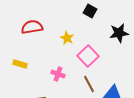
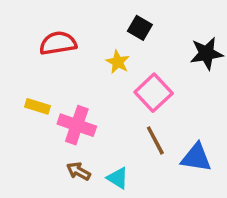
black square: (90, 11) -> (140, 28), moved
pink cross: (58, 74) -> (77, 125), moved, size x1.5

